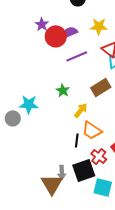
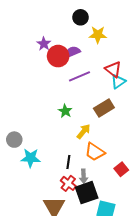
yellow star: (99, 26) -> (98, 35), moved
cyan star: (29, 104) -> (31, 158), moved
black line: (77, 140) -> (68, 162), moved
red cross: (99, 156) -> (68, 183), moved
gray arrow: (62, 172) -> (84, 176), moved

